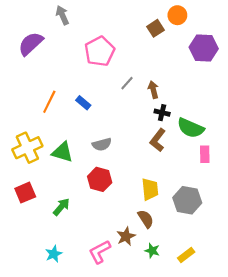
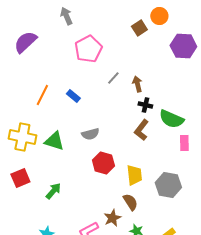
gray arrow: (62, 15) -> (66, 16), moved
yellow cross: (27, 148) -> (22, 137), turned 36
red hexagon: (100, 179) -> (103, 163), moved

